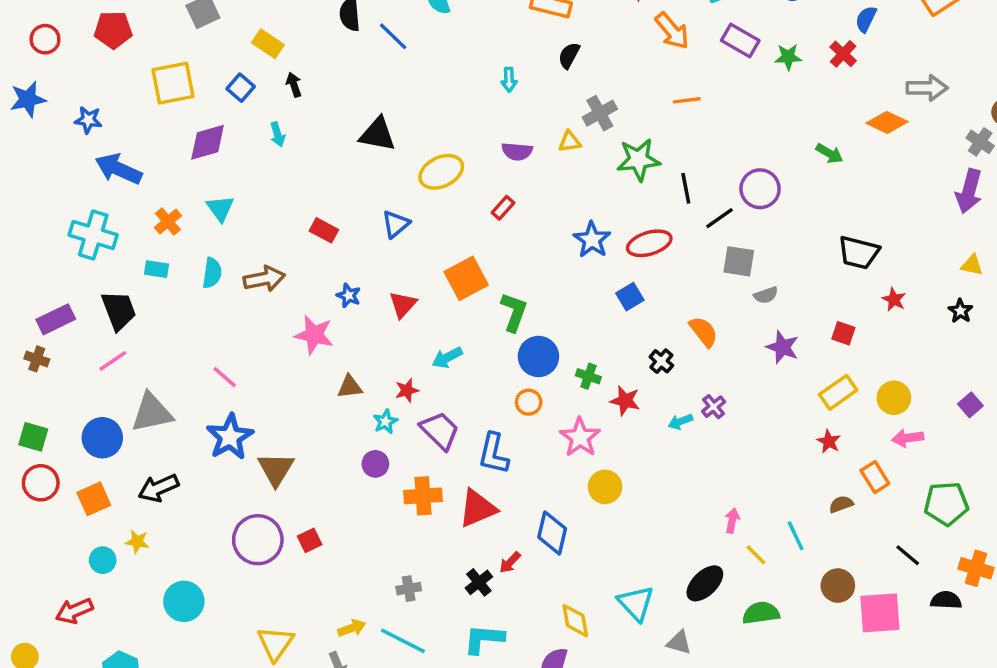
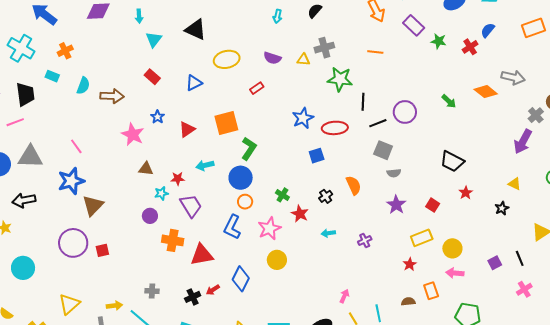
cyan triangle: (220, 208) -> (154, 40), moved
blue circle: (538, 356) -> (241, 178), moved
purple cross: (714, 407) -> (365, 240), moved
blue L-shape: (493, 454) -> (232, 227), moved

